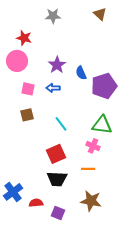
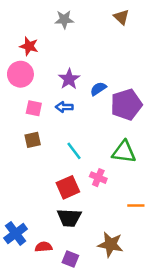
blue semicircle: (81, 73) -> (98, 89), turned 80
pink cross: (93, 146) -> (98, 178), moved
orange line: (88, 169) -> (136, 206), moved

